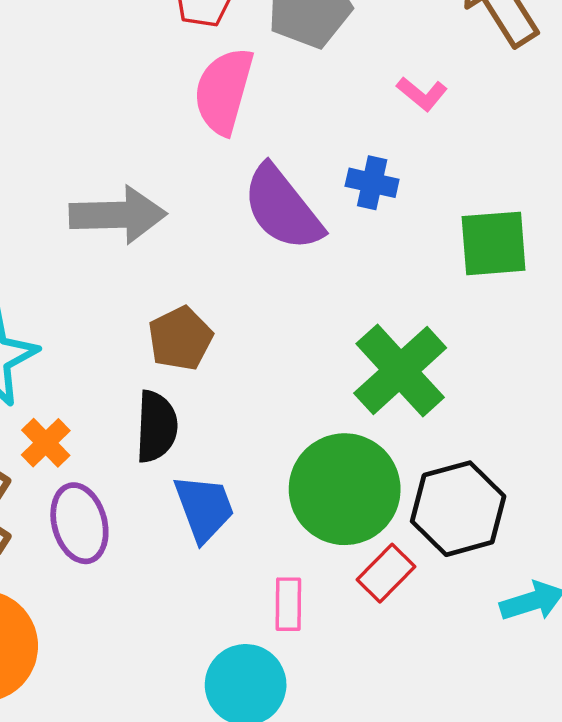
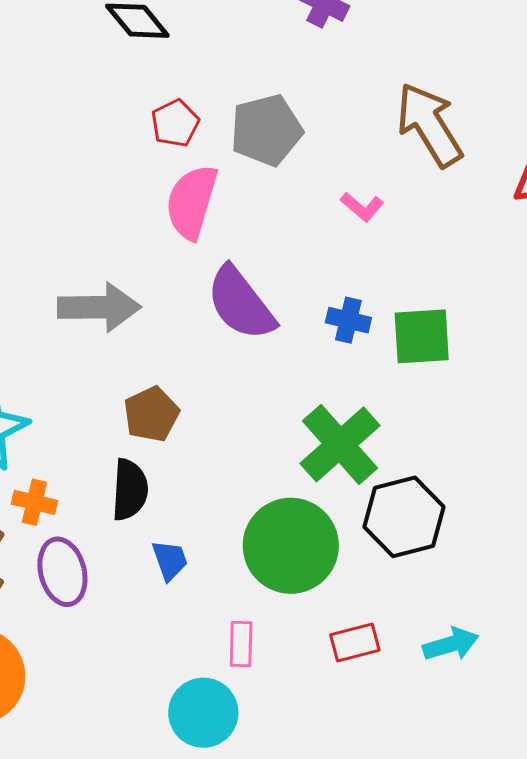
blue cross: (372, 183) -> (348, 320), moved
orange cross: (46, 443) -> (34, 502), turned -33
blue trapezoid: (204, 508) -> (170, 560), size x0.7
black hexagon: (458, 509) -> (404, 517), moved
red rectangle: (386, 573) -> (355, 643), moved, turned 30

